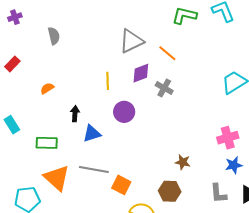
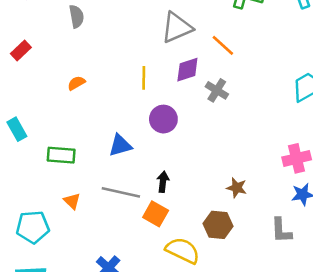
orange semicircle: (47, 88) -> (76, 83), moved
black arrow: (75, 114) -> (163, 182), moved
orange triangle: (57, 178) -> (72, 201), size x0.5

